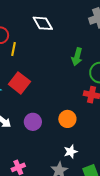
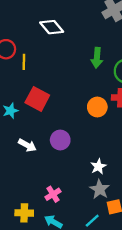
orange circle: (67, 119) -> (97, 107), moved
white star: (71, 152) -> (98, 166), moved

